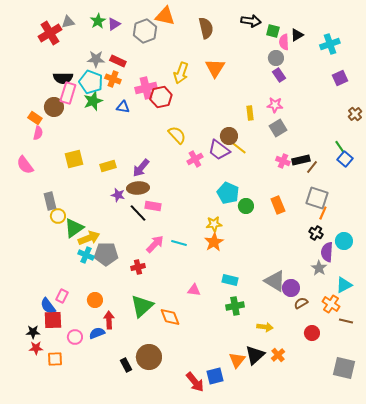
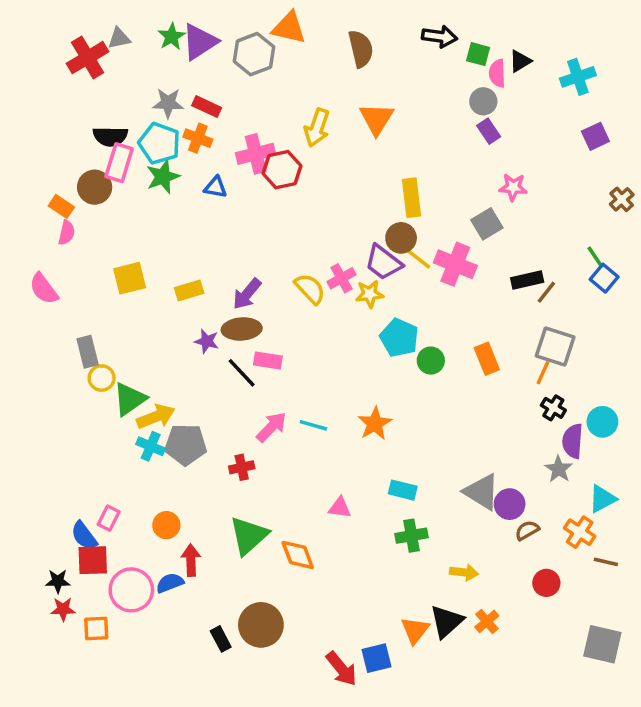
purple triangle: (114, 24) -> (200, 42), size x1.6
pink star: (275, 105) -> (513, 187), moved
yellow rectangle: (250, 113) -> (412, 198), moved, size x1.5
yellow semicircle: (177, 135) -> (310, 289), moved
pink cross: (283, 161) -> (455, 264), moved, size x1.6
orange line: (323, 213) -> (543, 373), moved
yellow star: (214, 224) -> (369, 294), moved
pink circle: (75, 337) -> (131, 590), size x1.6

